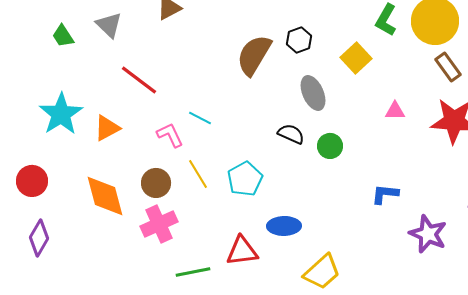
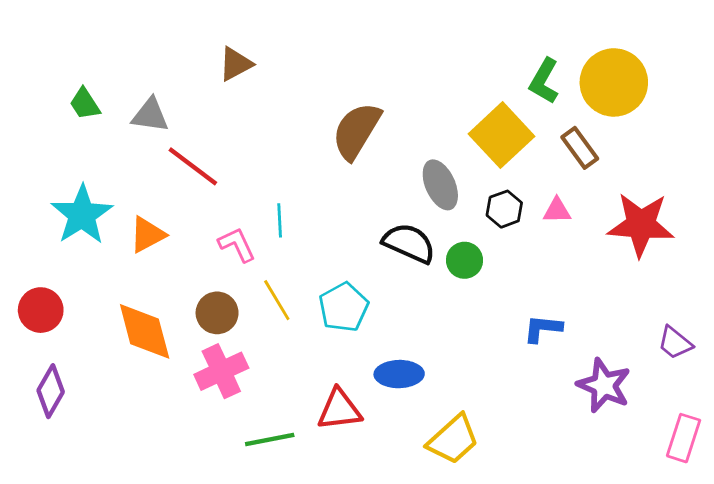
gray triangle: (109, 25) -> (150, 115), moved, turned -36
black hexagon: (299, 40) -> (504, 209), moved
yellow square: (356, 58) -> (501, 135), size x1.4
brown rectangle: (448, 67) -> (580, 148), moved
cyan line: (200, 118) -> (280, 220), turned 60
black semicircle: (291, 134) -> (409, 243), size x1.4

